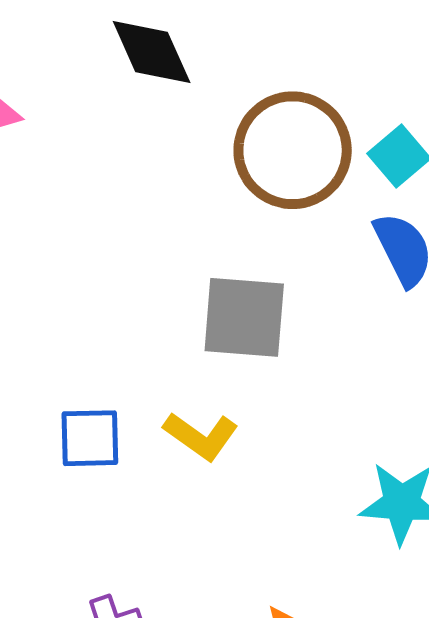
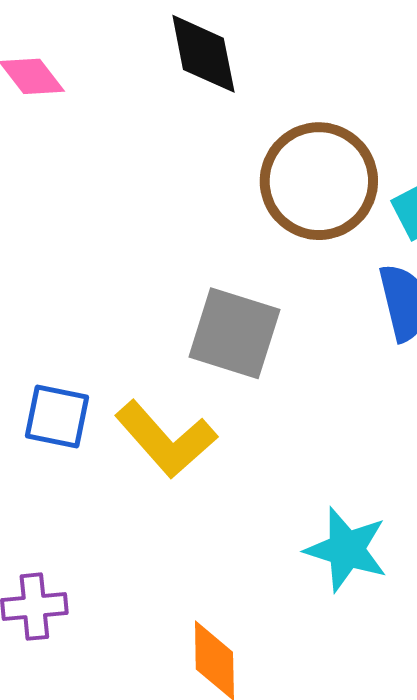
yellow L-shape: (201, 436) -> (166, 439), size x1.4

